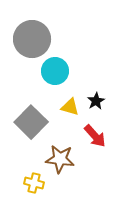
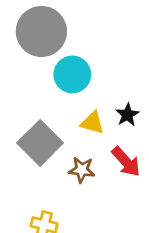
brown star: (60, 159) -> (82, 170), moved, size x0.7

